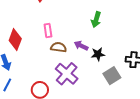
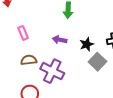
brown semicircle: (59, 47) -> (29, 60), moved
black star: (98, 54) -> (87, 44), moved

